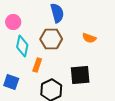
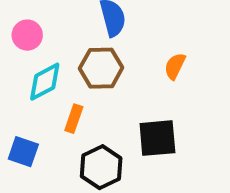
orange semicircle: (89, 38) -> (175, 66), turned 96
cyan diamond: (22, 46) -> (45, 82), turned 50

